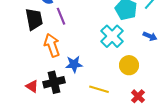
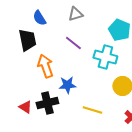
purple line: (61, 16) -> (73, 43), moved, turned -30
cyan cross: (112, 36) -> (105, 57), turned -30

